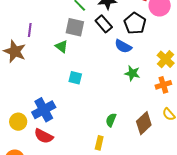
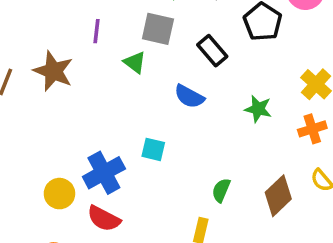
black rectangle: (104, 24) -> (212, 51), moved
purple line: (30, 30) -> (97, 31), moved
blue semicircle: (123, 46) -> (189, 96), moved
cyan square: (75, 78) -> (153, 149), moved

